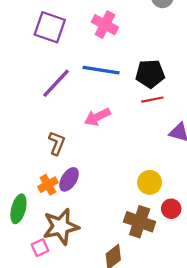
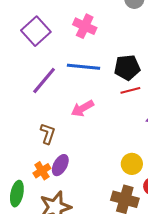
purple square: (50, 27) -> (36, 31), turned 32

